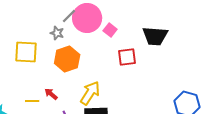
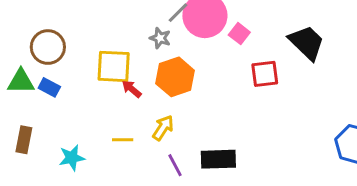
black trapezoid: (155, 36) -> (307, 43), turned -140
yellow arrow: (90, 93) -> (163, 128), moved, size x0.7
red arrow: (51, 94) -> (132, 89), moved

